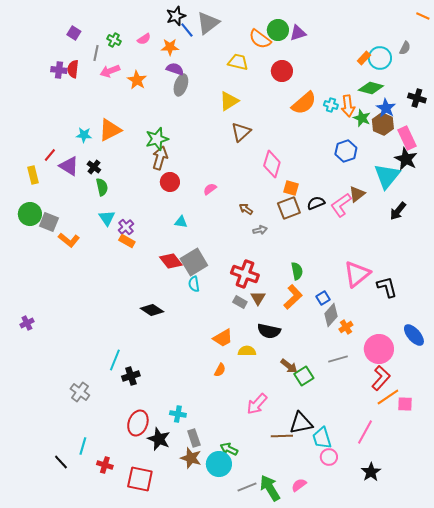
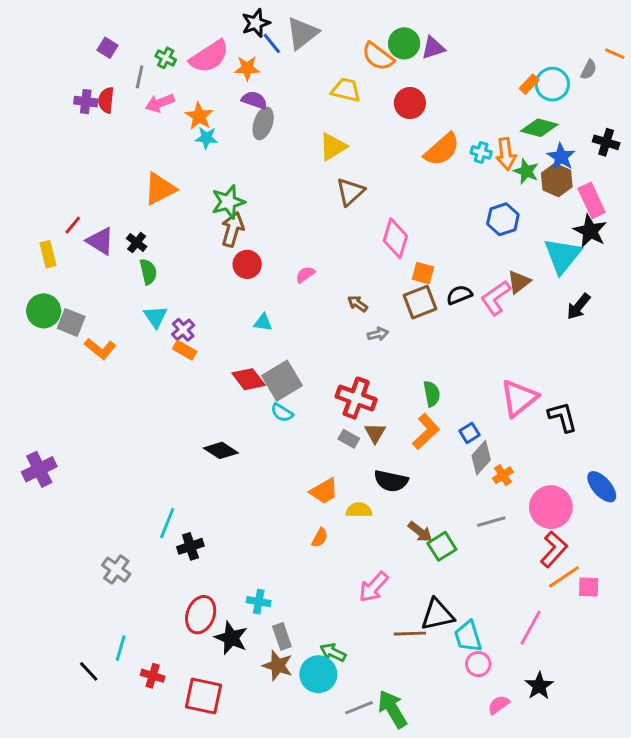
orange line: (423, 16) -> (615, 54), moved
pink semicircle: (144, 39) -> (209, 56), size x2.0
cyan star: (84, 135) -> (206, 138), moved
cyan semicircle: (194, 284) -> (282, 413), turned -49
purple cross: (27, 323) -> (39, 469), size x1.6
pink semicircle: (299, 485) -> (499, 705), moved

